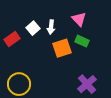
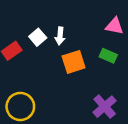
pink triangle: (79, 19) -> (114, 26), moved, turned -35
green rectangle: (82, 41) -> (108, 56), moved

